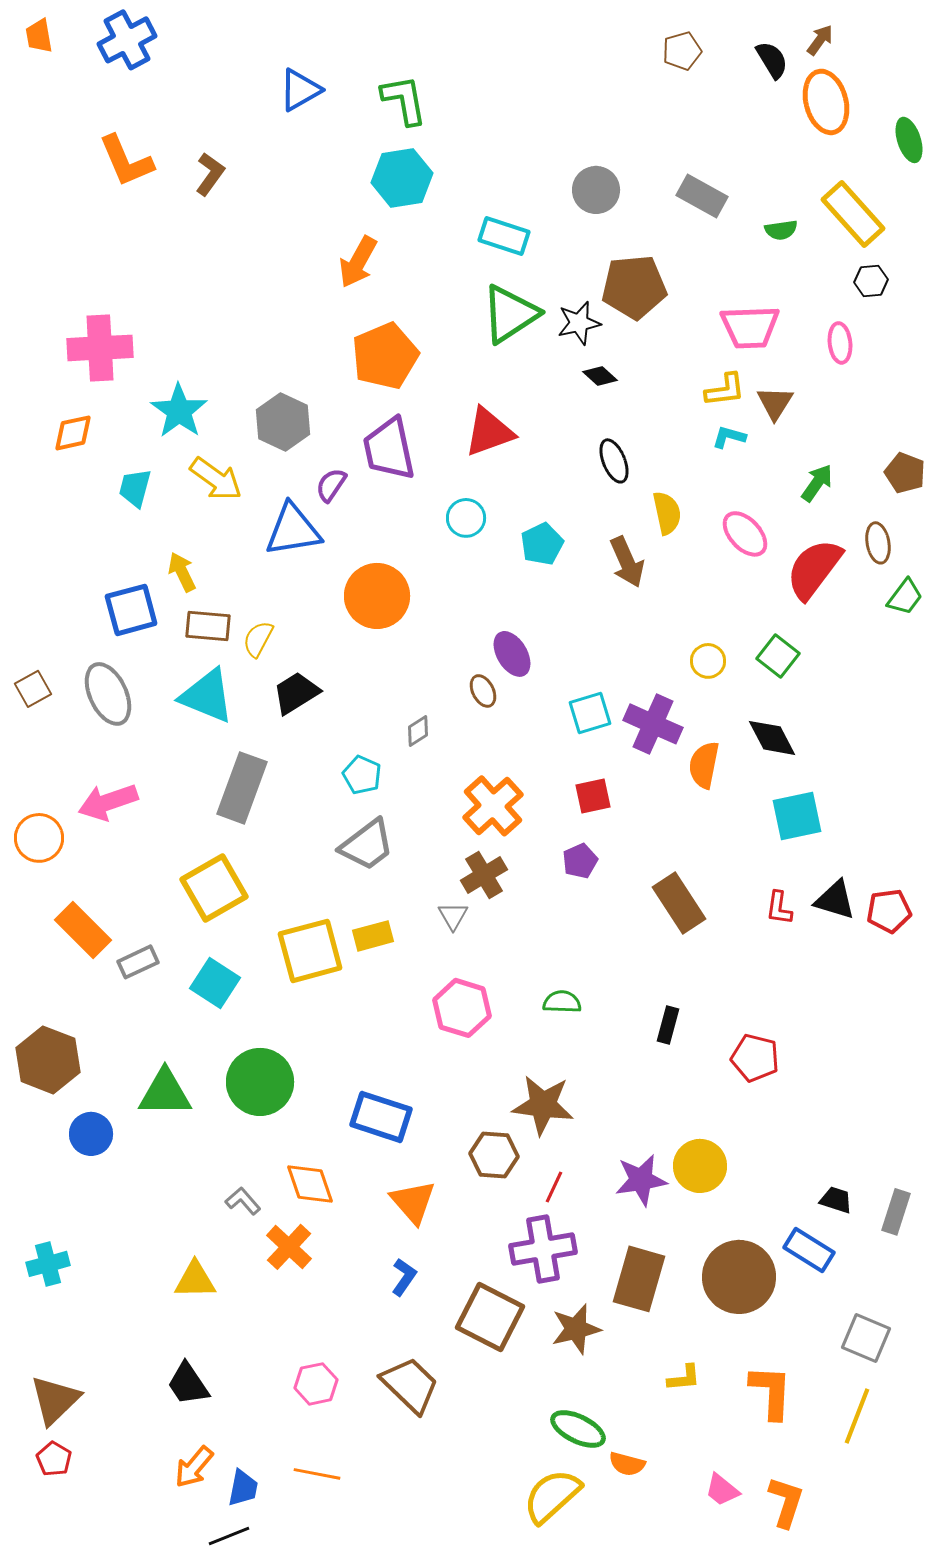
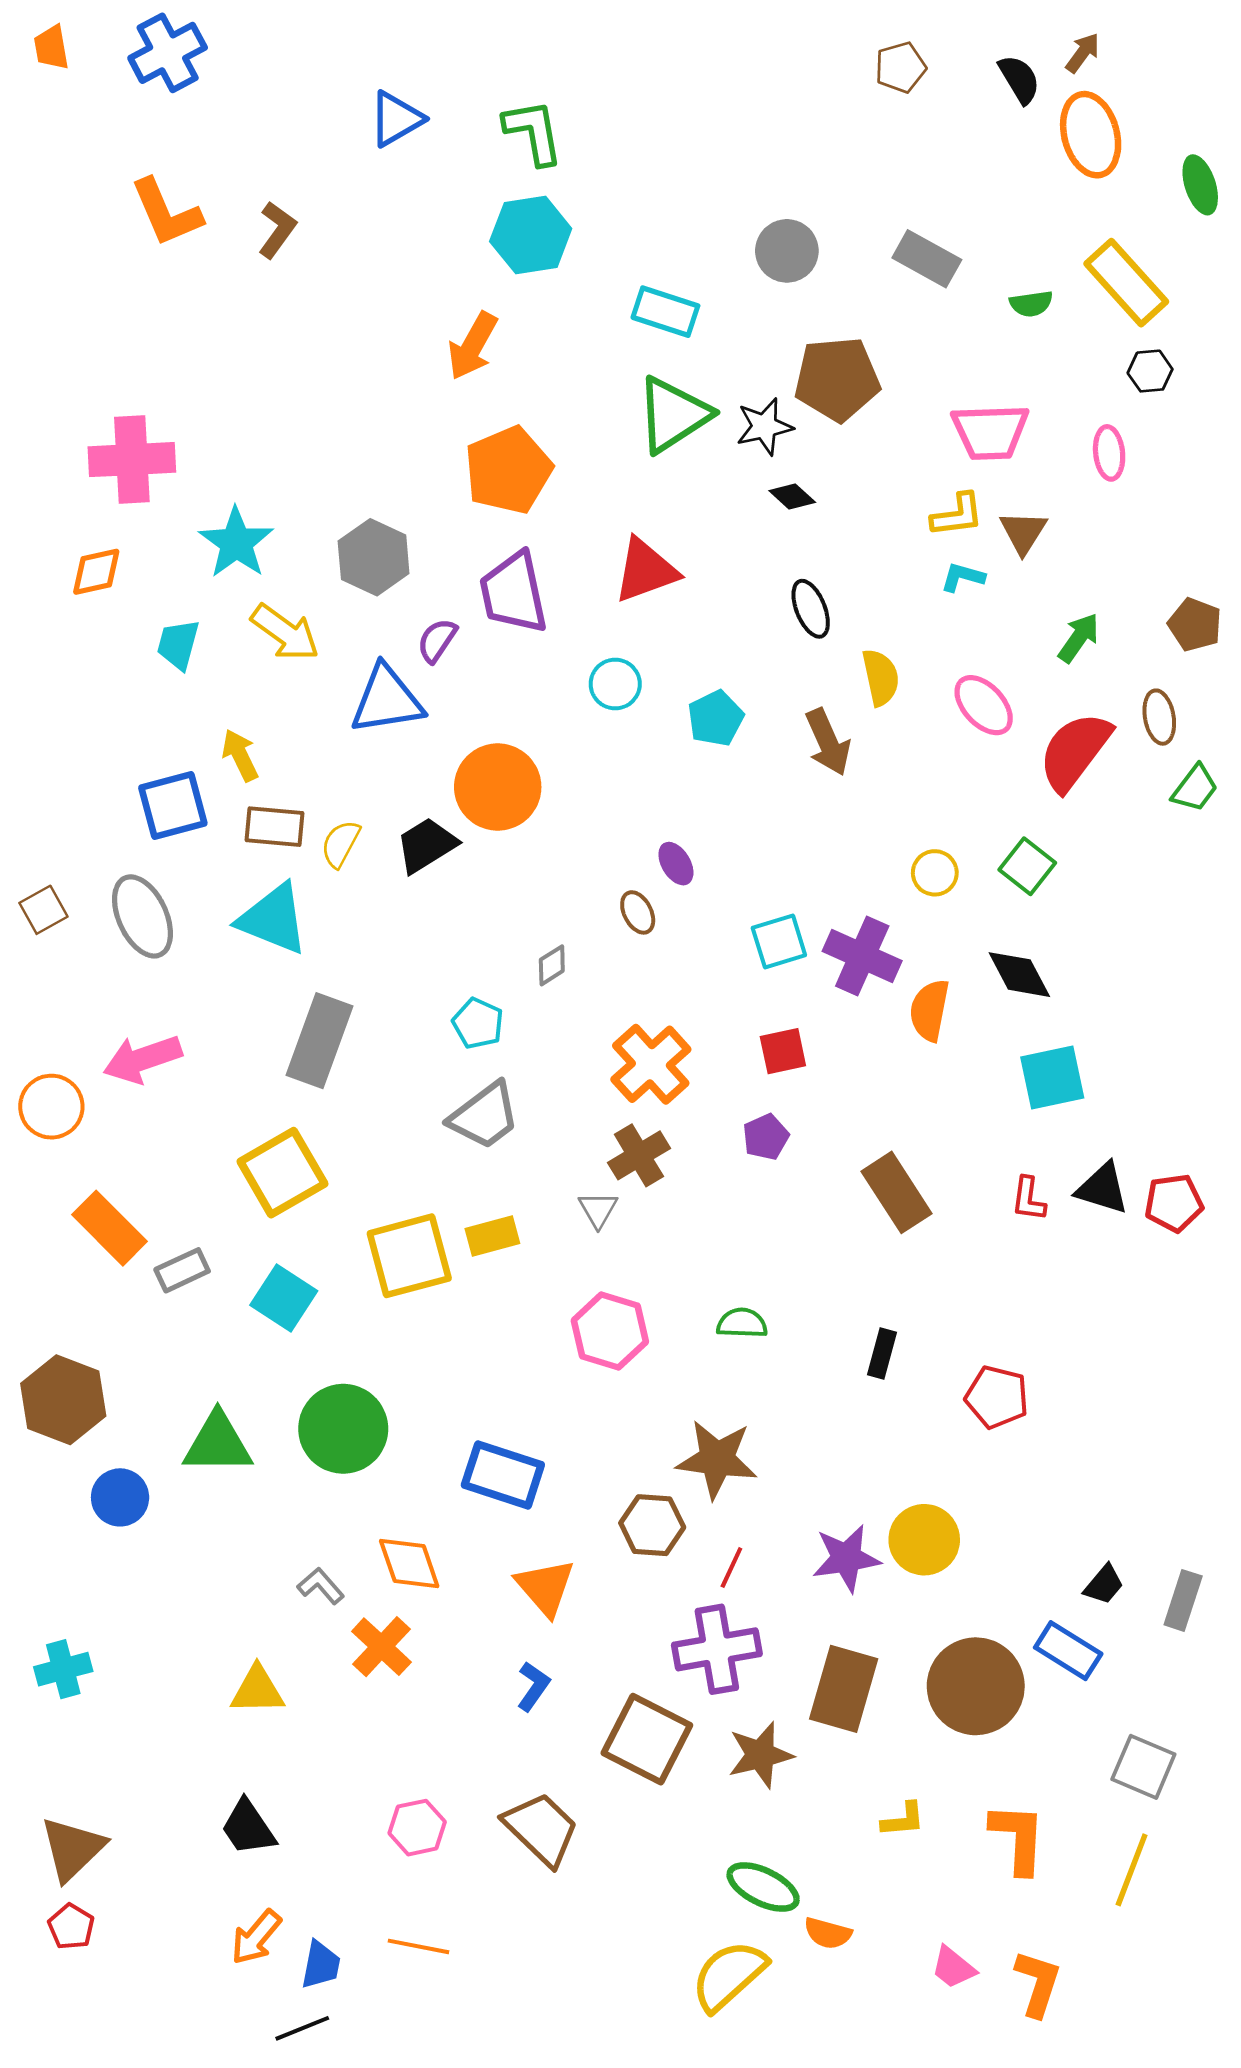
purple ellipse: (512, 654) -> (676, 864), size x0.7
black trapezoid: (296, 693) -> (426, 845), moved
black trapezoid: (836, 1200) -> (1104, 1585), turned 112

